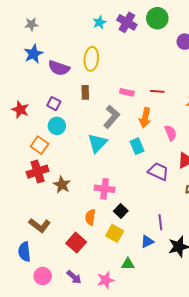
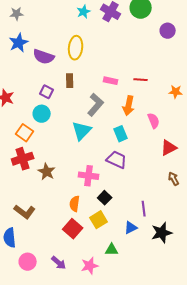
purple square: (54, 104) -> (47, 92), moved
purple trapezoid: (158, 172) -> (117, 160), moved
yellow square: (115, 233) -> (99, 220), turned 30
red square: (76, 243) -> (73, 229), moved

